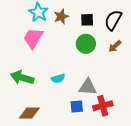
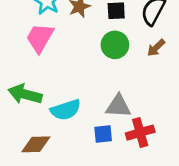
cyan semicircle: (58, 78) -> (66, 110), moved, size x1.5

